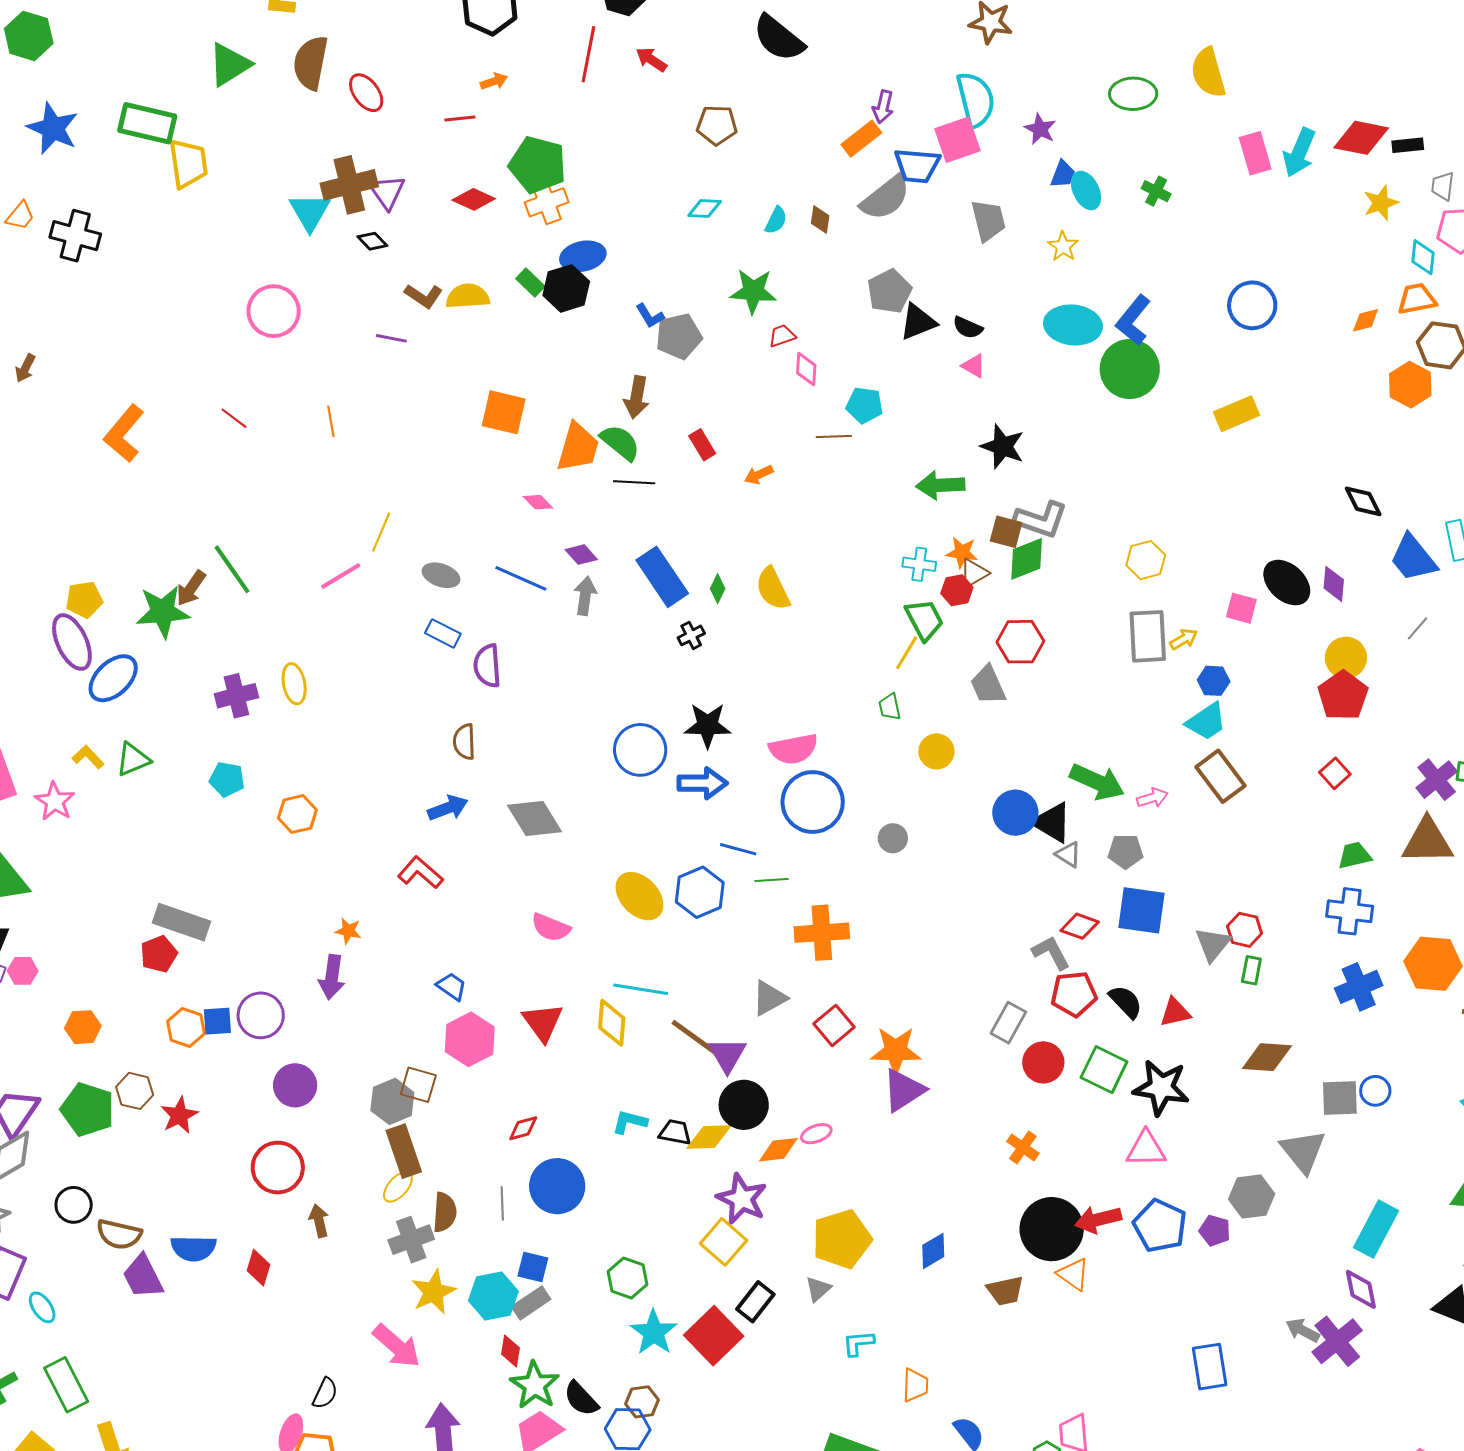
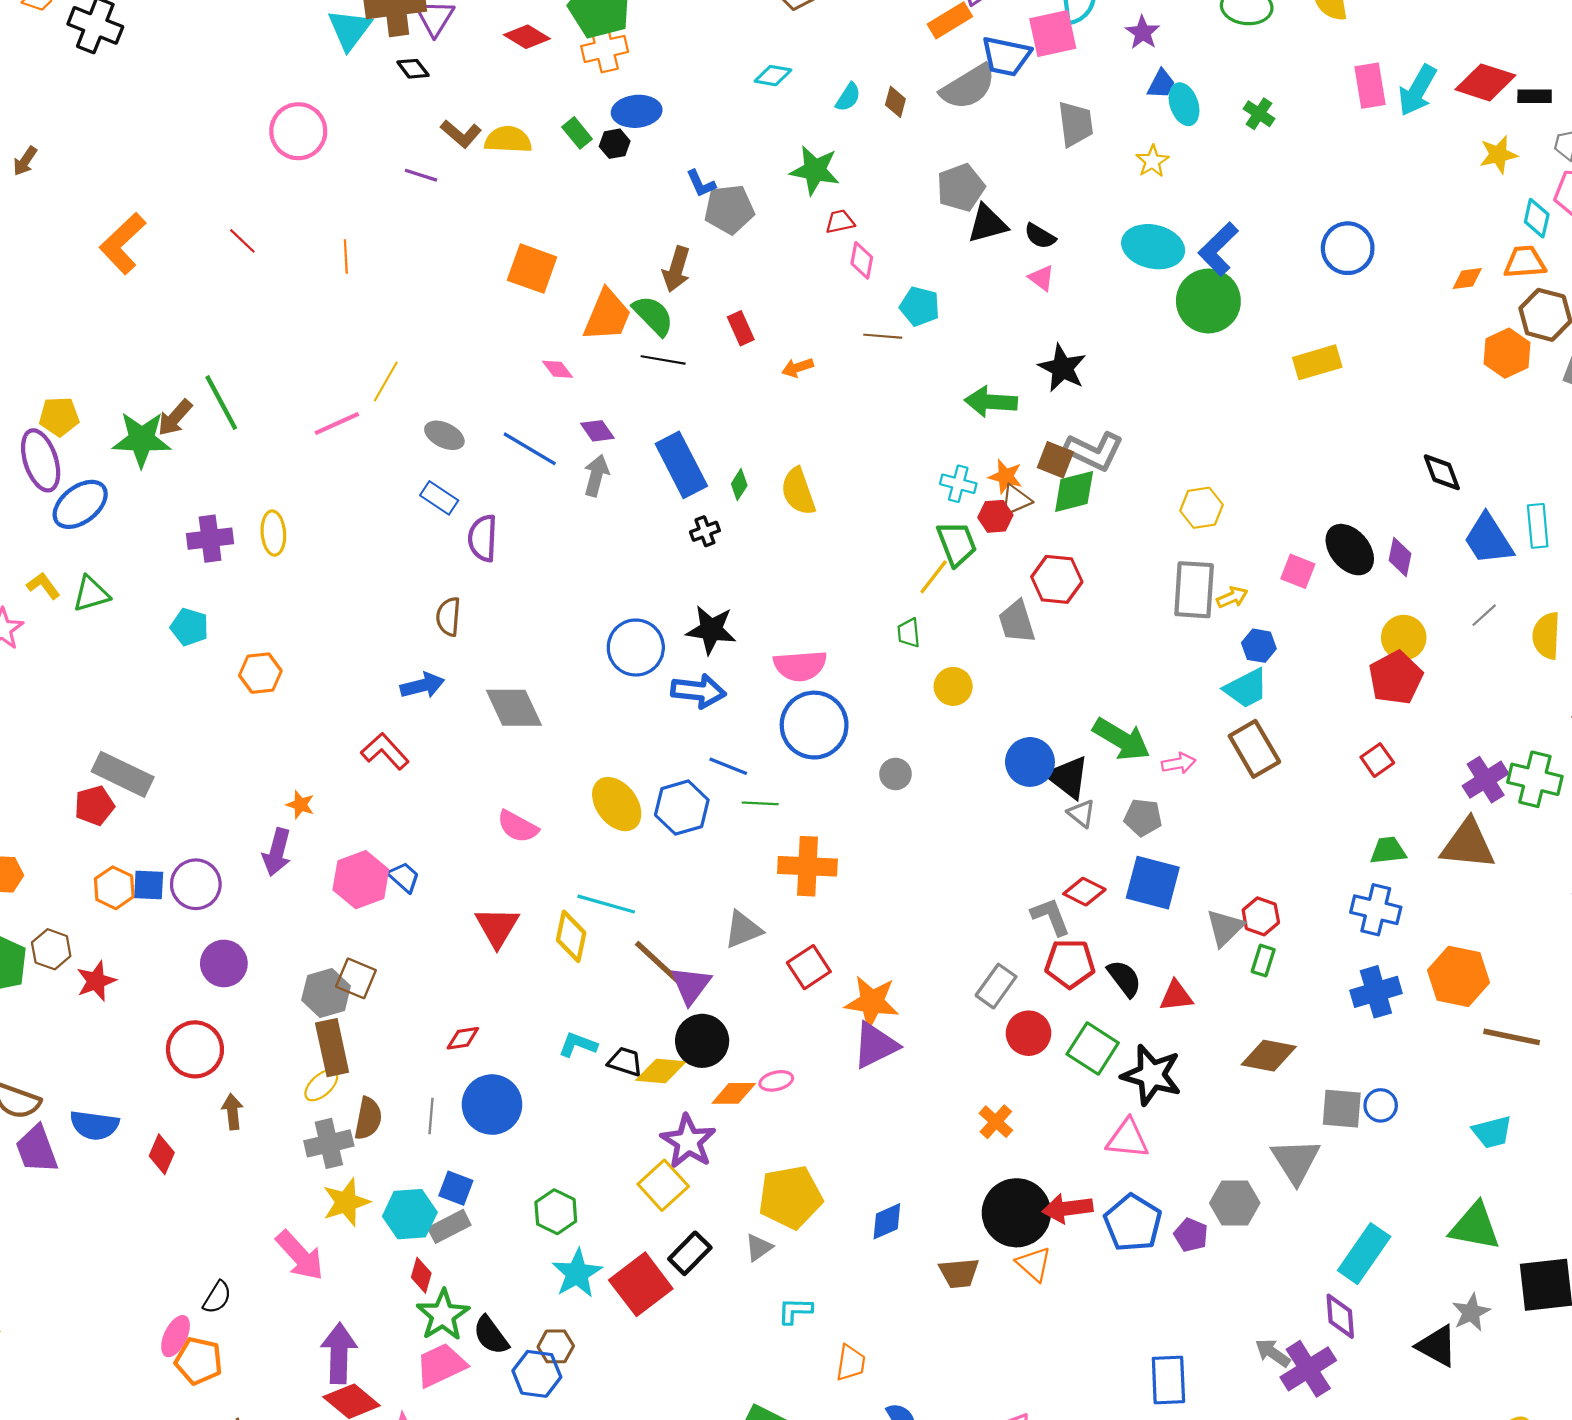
black hexagon: (566, 288) -> (615, 144), size x0.6
pink hexagon: (470, 1039) -> (361, 880), moved

